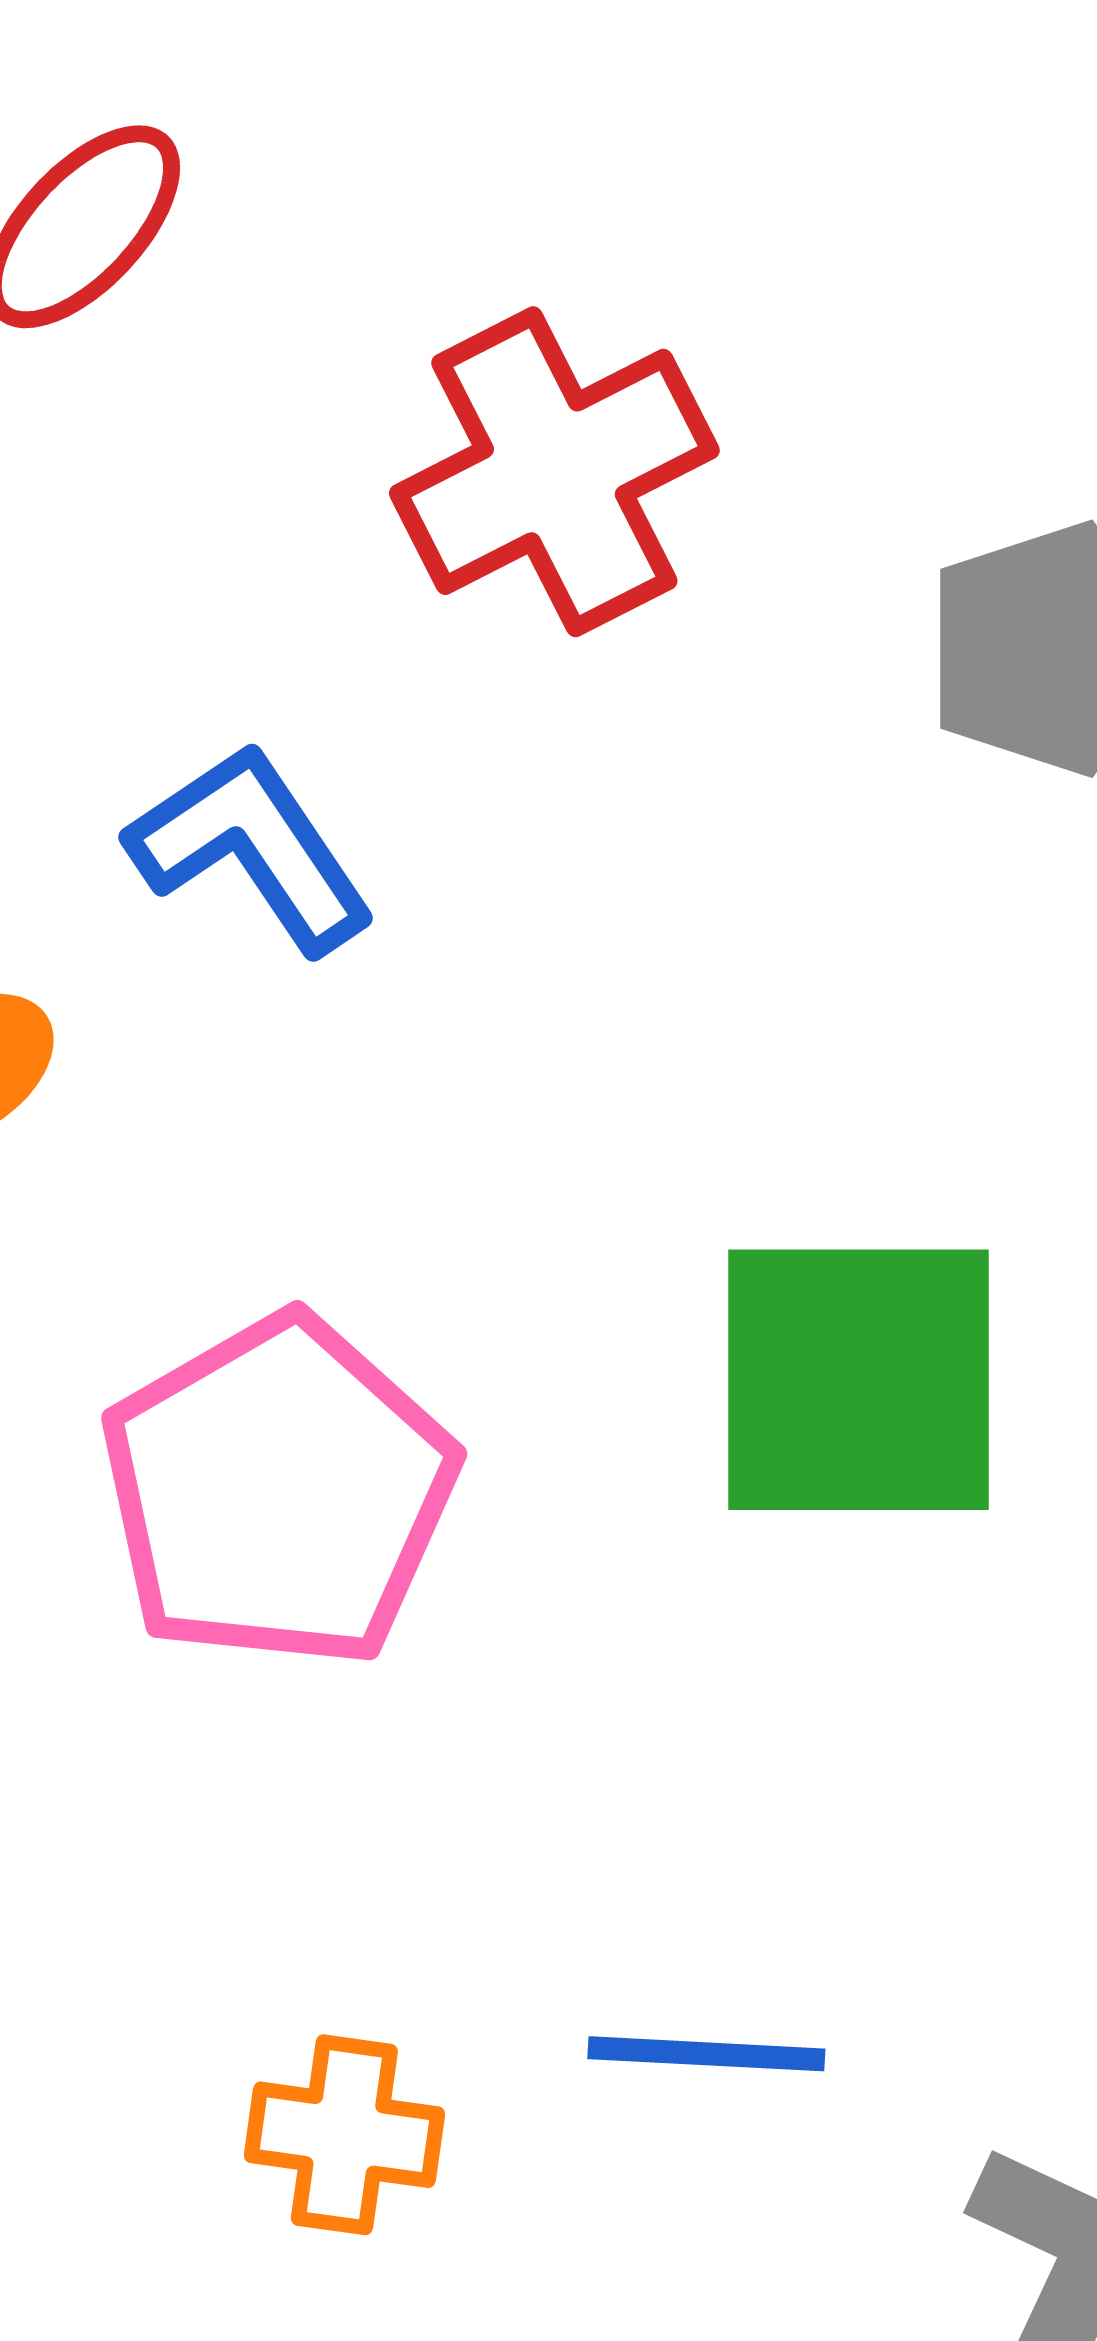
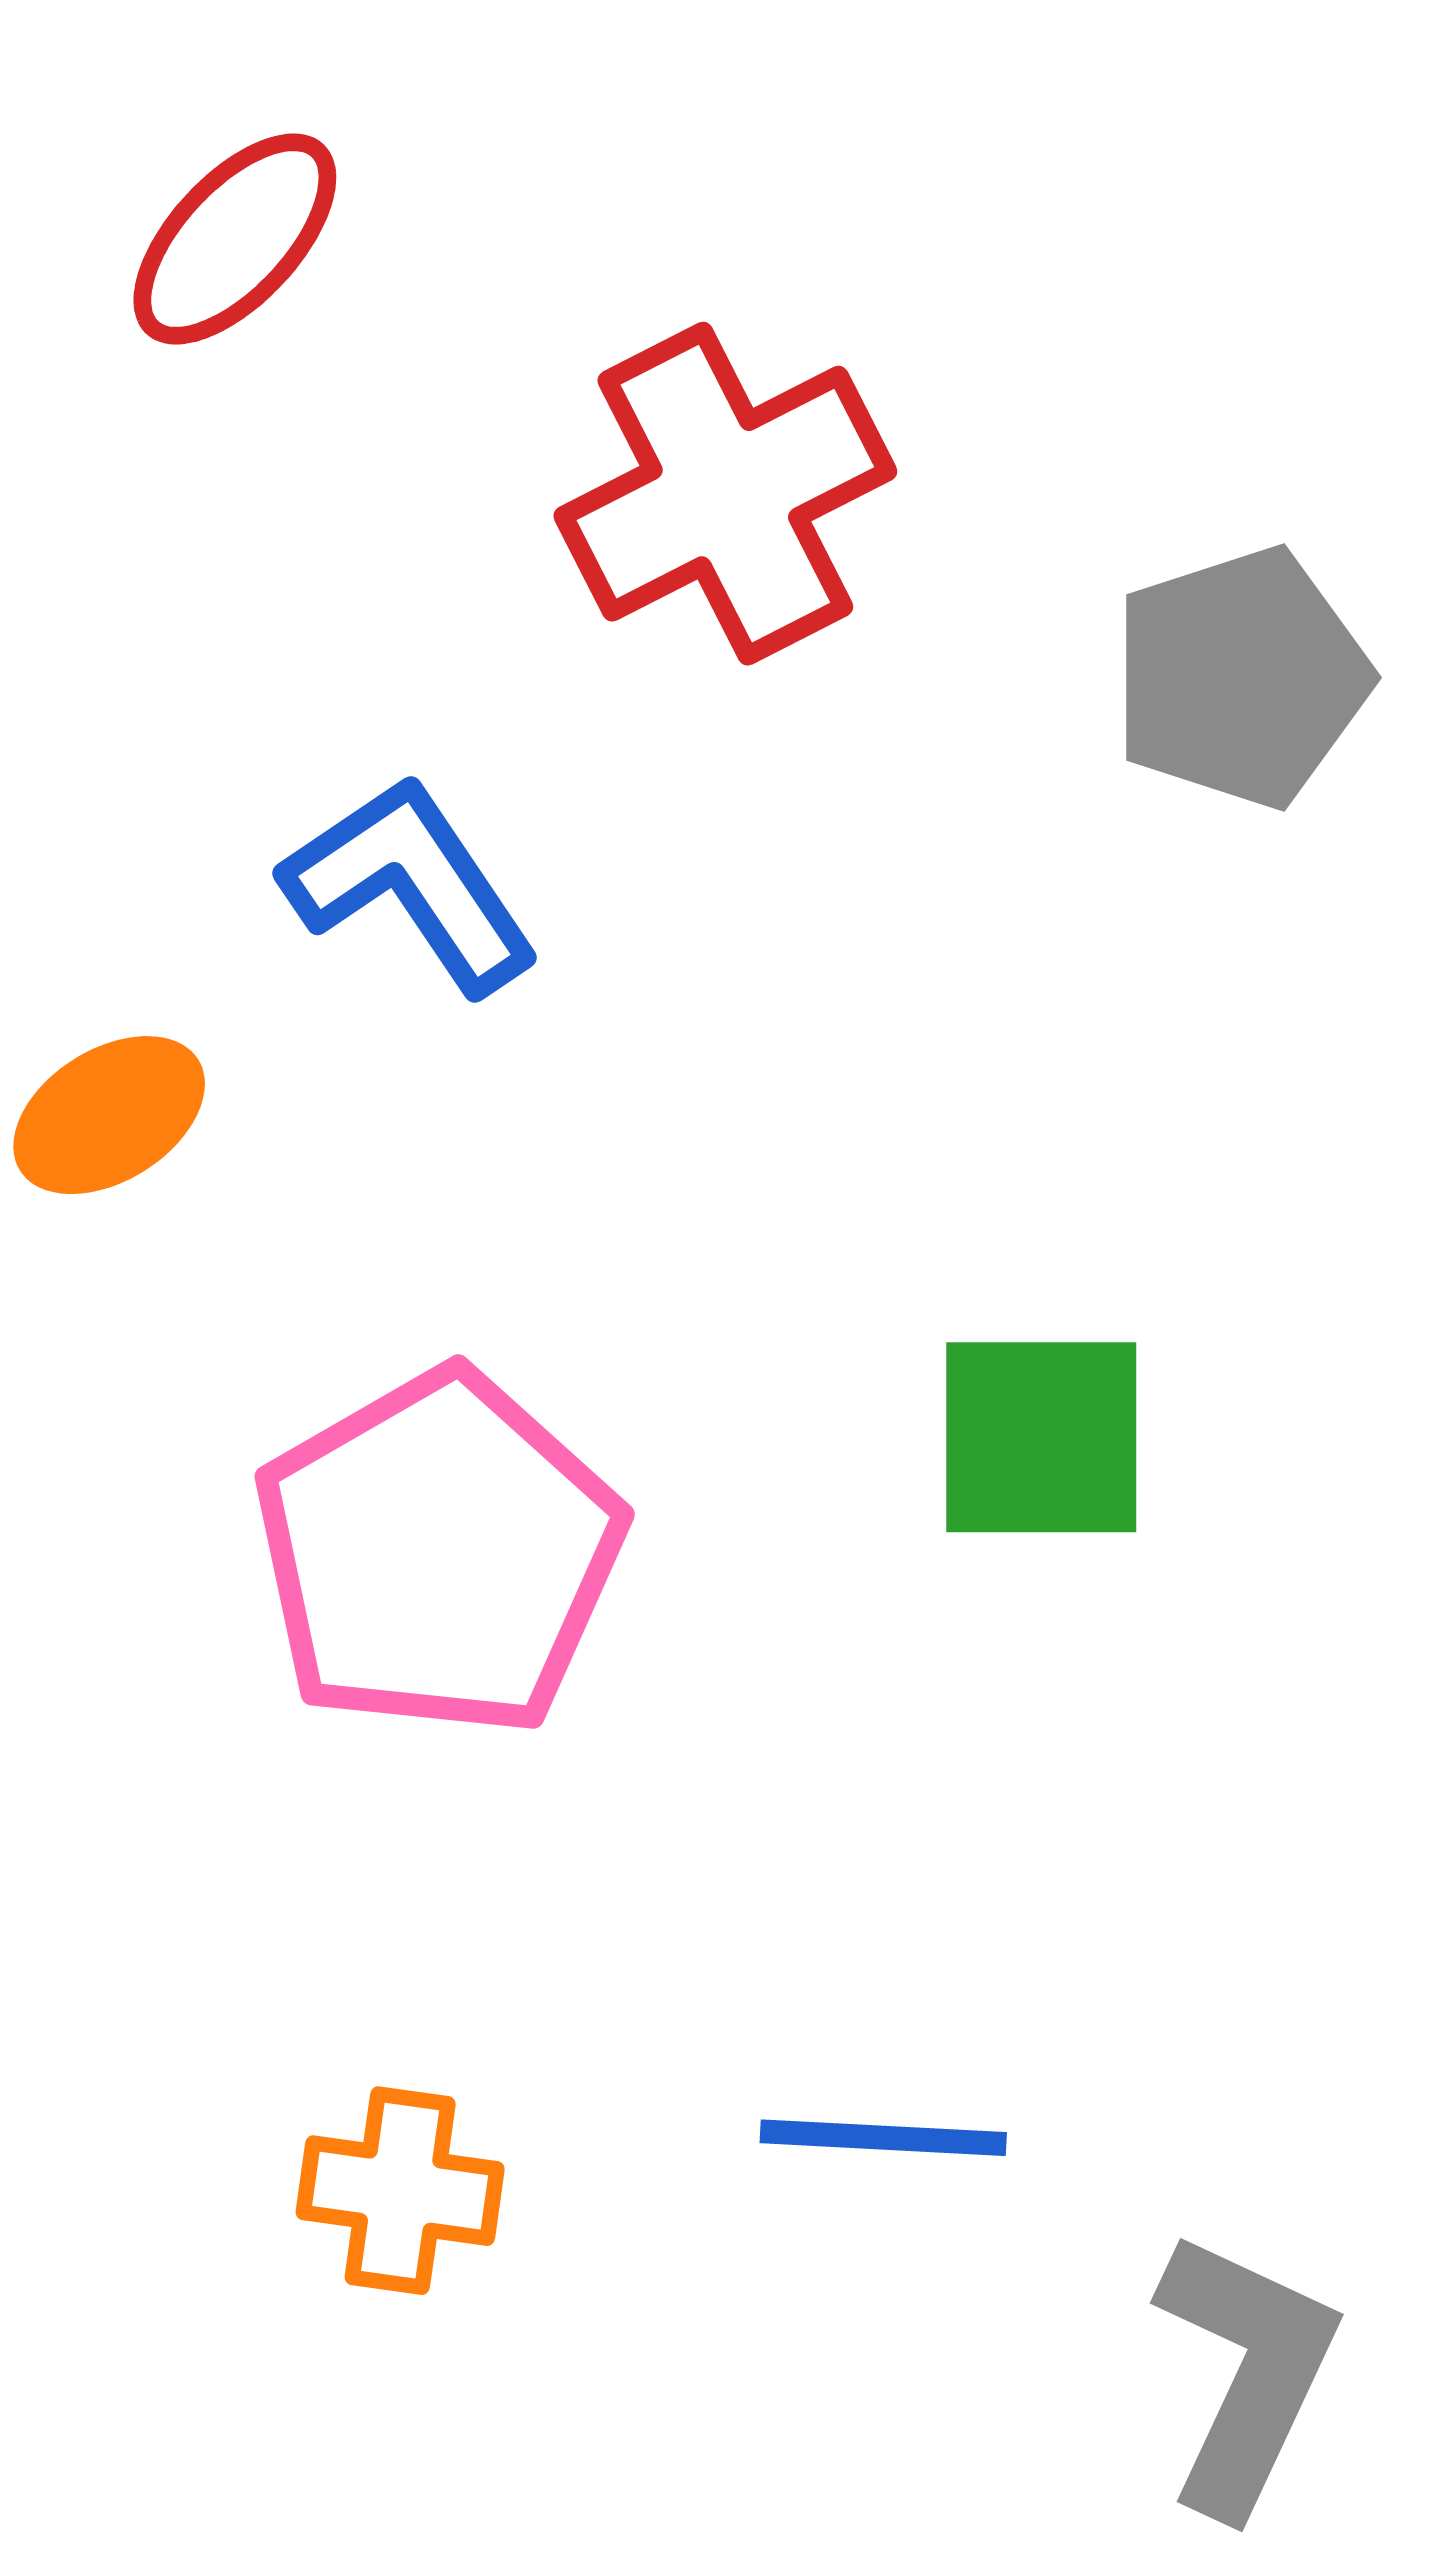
green square: (858, 1380) -> (1041, 1437), size x0.7
orange cross: (344, 2135) -> (400, 2191), moved

